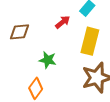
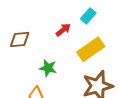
yellow rectangle: (90, 41) -> (91, 49), turned 40

